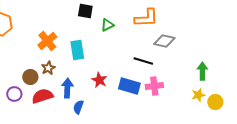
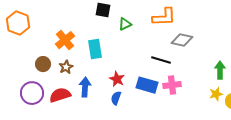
brown circle: (30, 77) -> (43, 64), moved
purple circle: (14, 94) -> (32, 93), size x1.5
blue semicircle: (78, 107) -> (116, 98), moved

